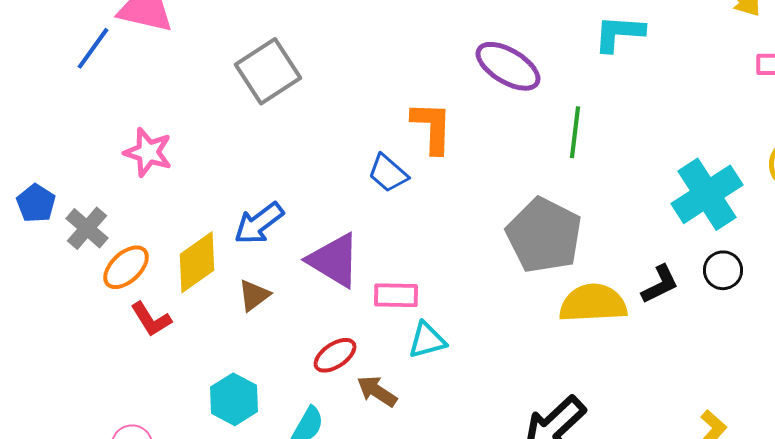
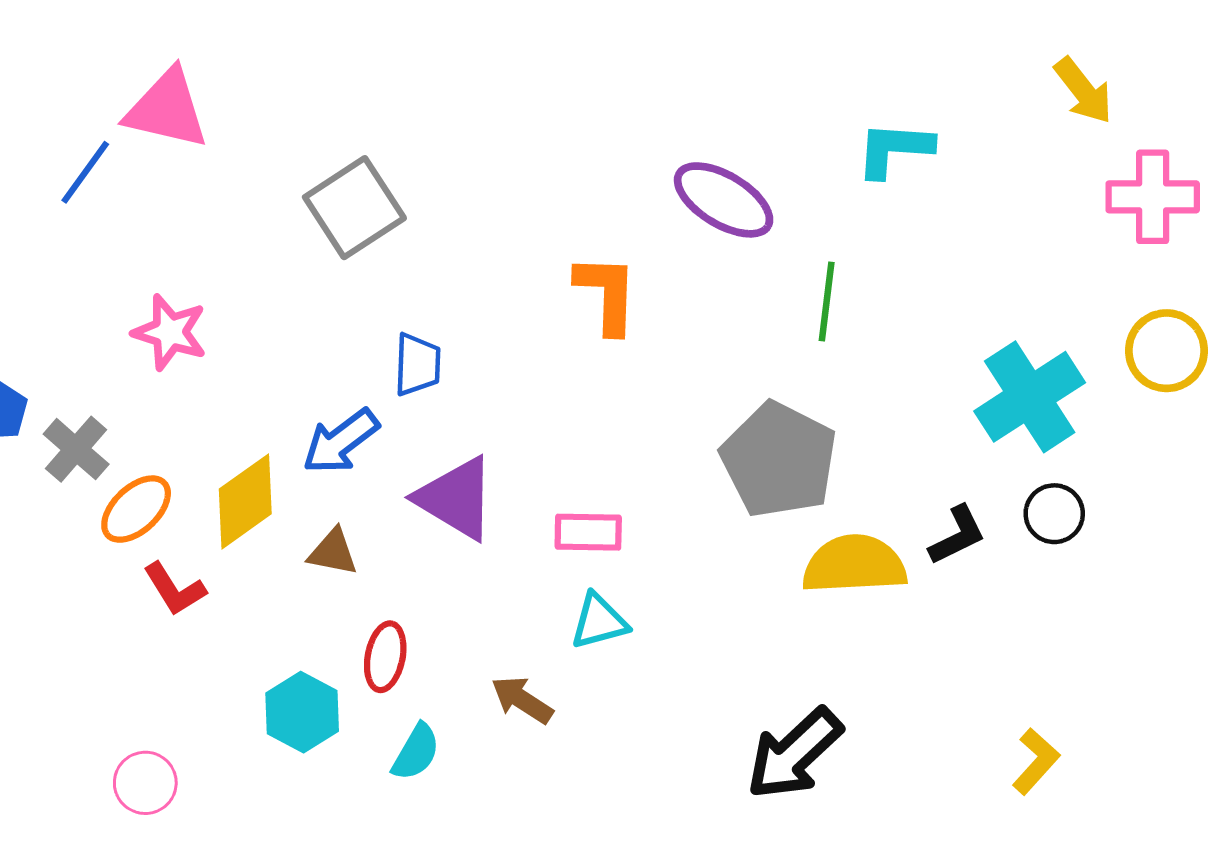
blue trapezoid: (388, 173) -> (417, 365), moved, turned -129
brown triangle: (254, 295) -> (333, 552), turned 48
pink rectangle: (396, 295) -> (588, 532), moved
red ellipse: (335, 355) -> (385, 657), moved, turned -45

